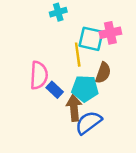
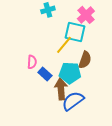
pink cross: (110, 33) -> (86, 15), moved, turned -30
yellow line: (78, 55) -> (64, 45), turned 48
pink semicircle: (39, 75) -> (32, 62), size x0.6

